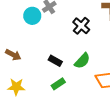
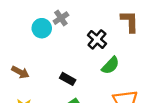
green semicircle: (82, 61) -> (111, 65), moved

